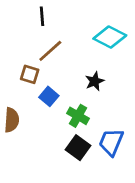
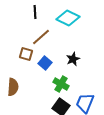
cyan diamond: (110, 37) -> (68, 18), moved
blue square: (49, 96) -> (45, 63), moved

